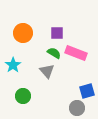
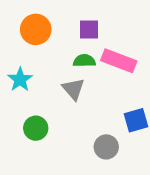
green semicircle: (54, 53) -> (84, 61), turned -32
gray circle: (77, 108) -> (106, 147), moved

